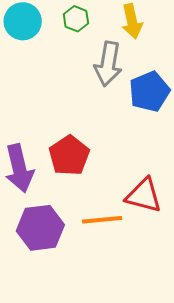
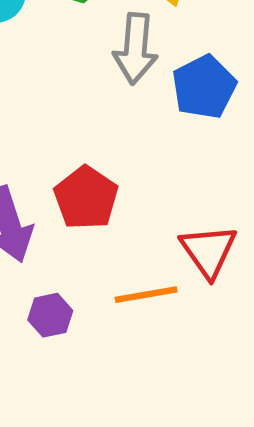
red triangle: (144, 195) -> (208, 251), turned 45
purple hexagon: (40, 228) -> (50, 315), size x0.6

